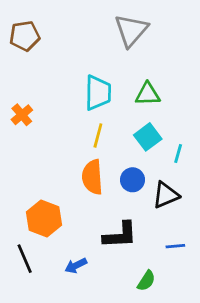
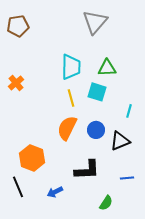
yellow line: (98, 136) -> (71, 98), turned -30
cyan square: (148, 137) -> (97, 92), moved, turned -36
orange semicircle: (92, 177) -> (67, 128), turned 30

